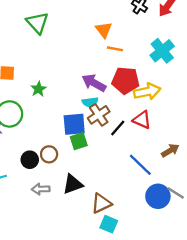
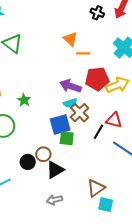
red triangle: (142, 120) -> (114, 120), moved
black line: (118, 128) -> (98, 132), moved
green square: (79, 141) -> (67, 138), turned 35
black triangle: (73, 184) -> (55, 170), moved
gray arrow: (41, 189) -> (54, 200), moved

